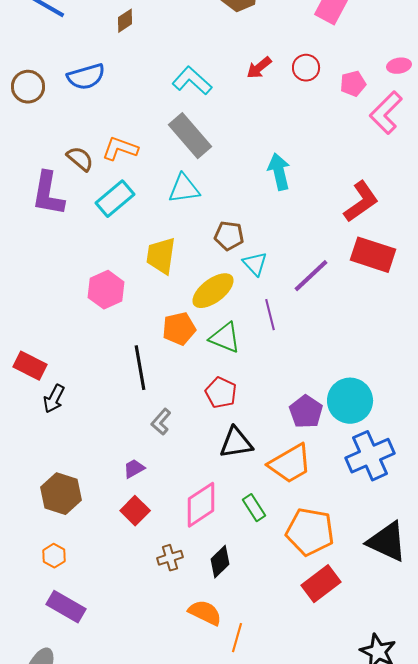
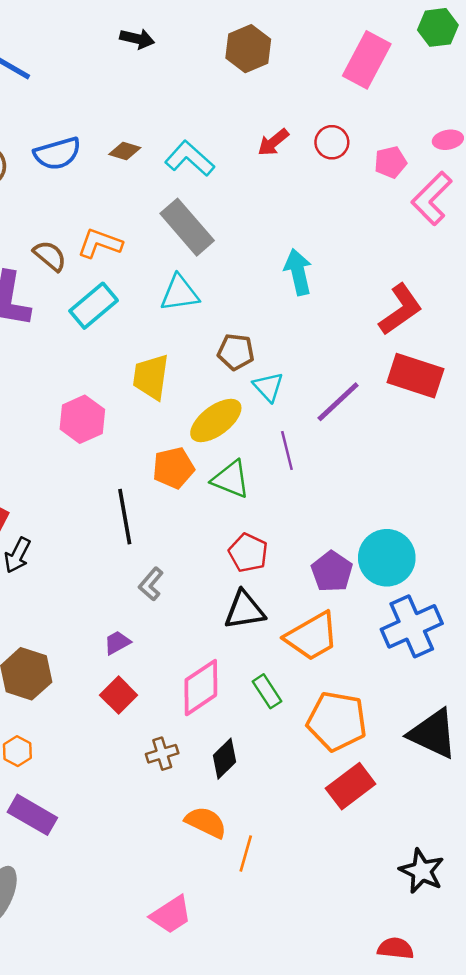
brown diamond: (125, 21) -> (125, 151), moved, turned 50
red pentagon: (221, 393) -> (248, 553), moved

